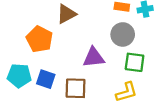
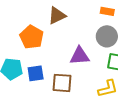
blue square: (46, 79) -> (36, 73), turned -30

